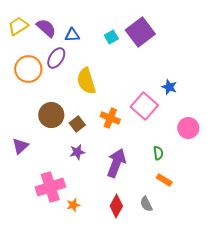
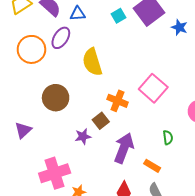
blue star: (169, 87) -> (179, 27), moved
brown square: (77, 124) -> (101, 121), moved
orange rectangle: (164, 180) -> (152, 166), moved

